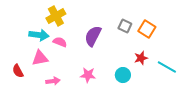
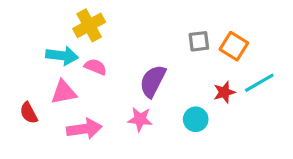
gray square: (125, 26) -> (199, 41), turned -32
purple semicircle: (93, 36) -> (153, 81), moved
cyan line: (167, 67) -> (259, 83), moved, turned -60
pink arrow: (53, 81) -> (84, 129), size x1.5

